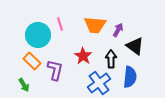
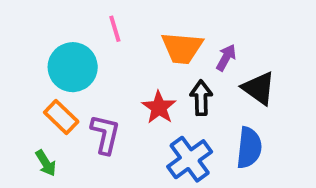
pink line: (60, 24) -> (115, 29), moved
black arrow: (111, 59) -> (201, 98), moved

